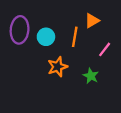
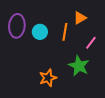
orange star: (57, 67) -> (48, 78), moved
green star: (91, 76) -> (79, 66), size x1.5

